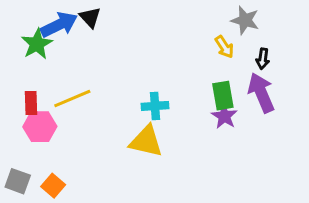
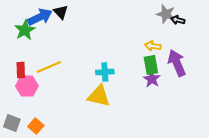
yellow arrow: (224, 47) -> (153, 46), moved, turned 133
black arrow: (263, 59) -> (178, 20), moved, turned 96

